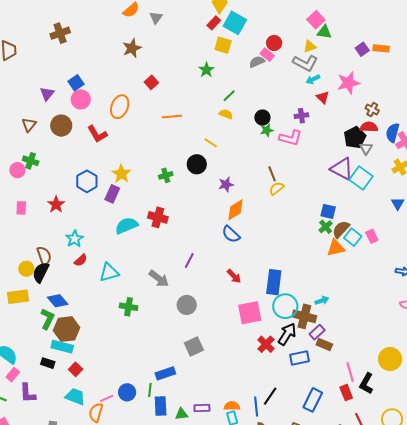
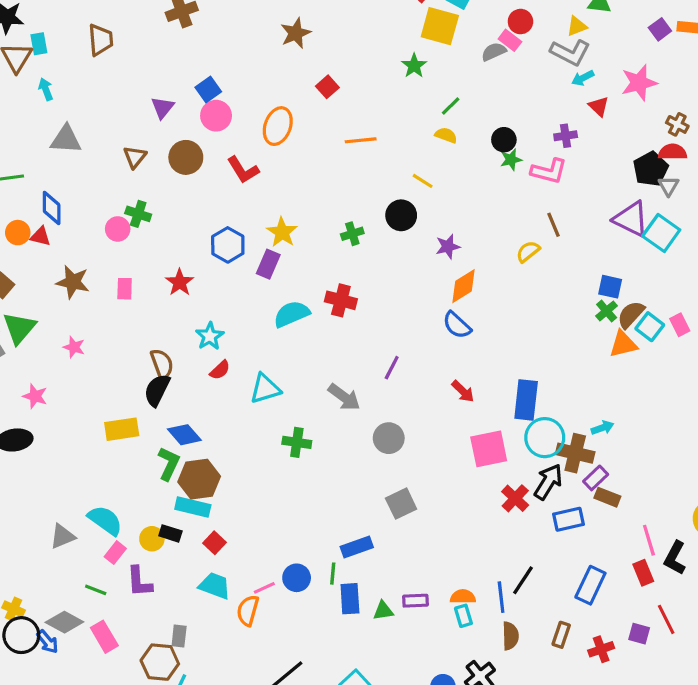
yellow square: (223, 45) -> (440, 26), size x1.4
brown line: (272, 174) -> (554, 225), moved
yellow circle: (26, 269) -> (152, 539), moved

